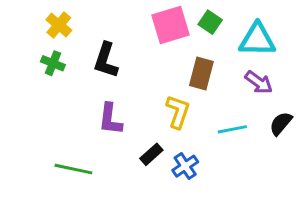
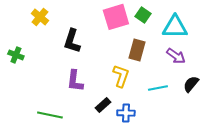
green cross: (53, 63) -> (16, 55), moved
blue cross: (185, 166) -> (126, 113), turned 36

